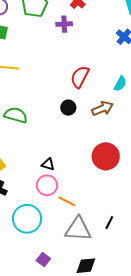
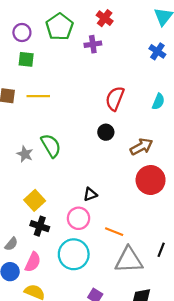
brown arrow: (103, 108) -> (141, 147), moved
green semicircle: (16, 115) -> (51, 146), turned 50
black triangle: (48, 164) -> (90, 194), turned -32
pink circle: (47, 185) -> (78, 218), moved

